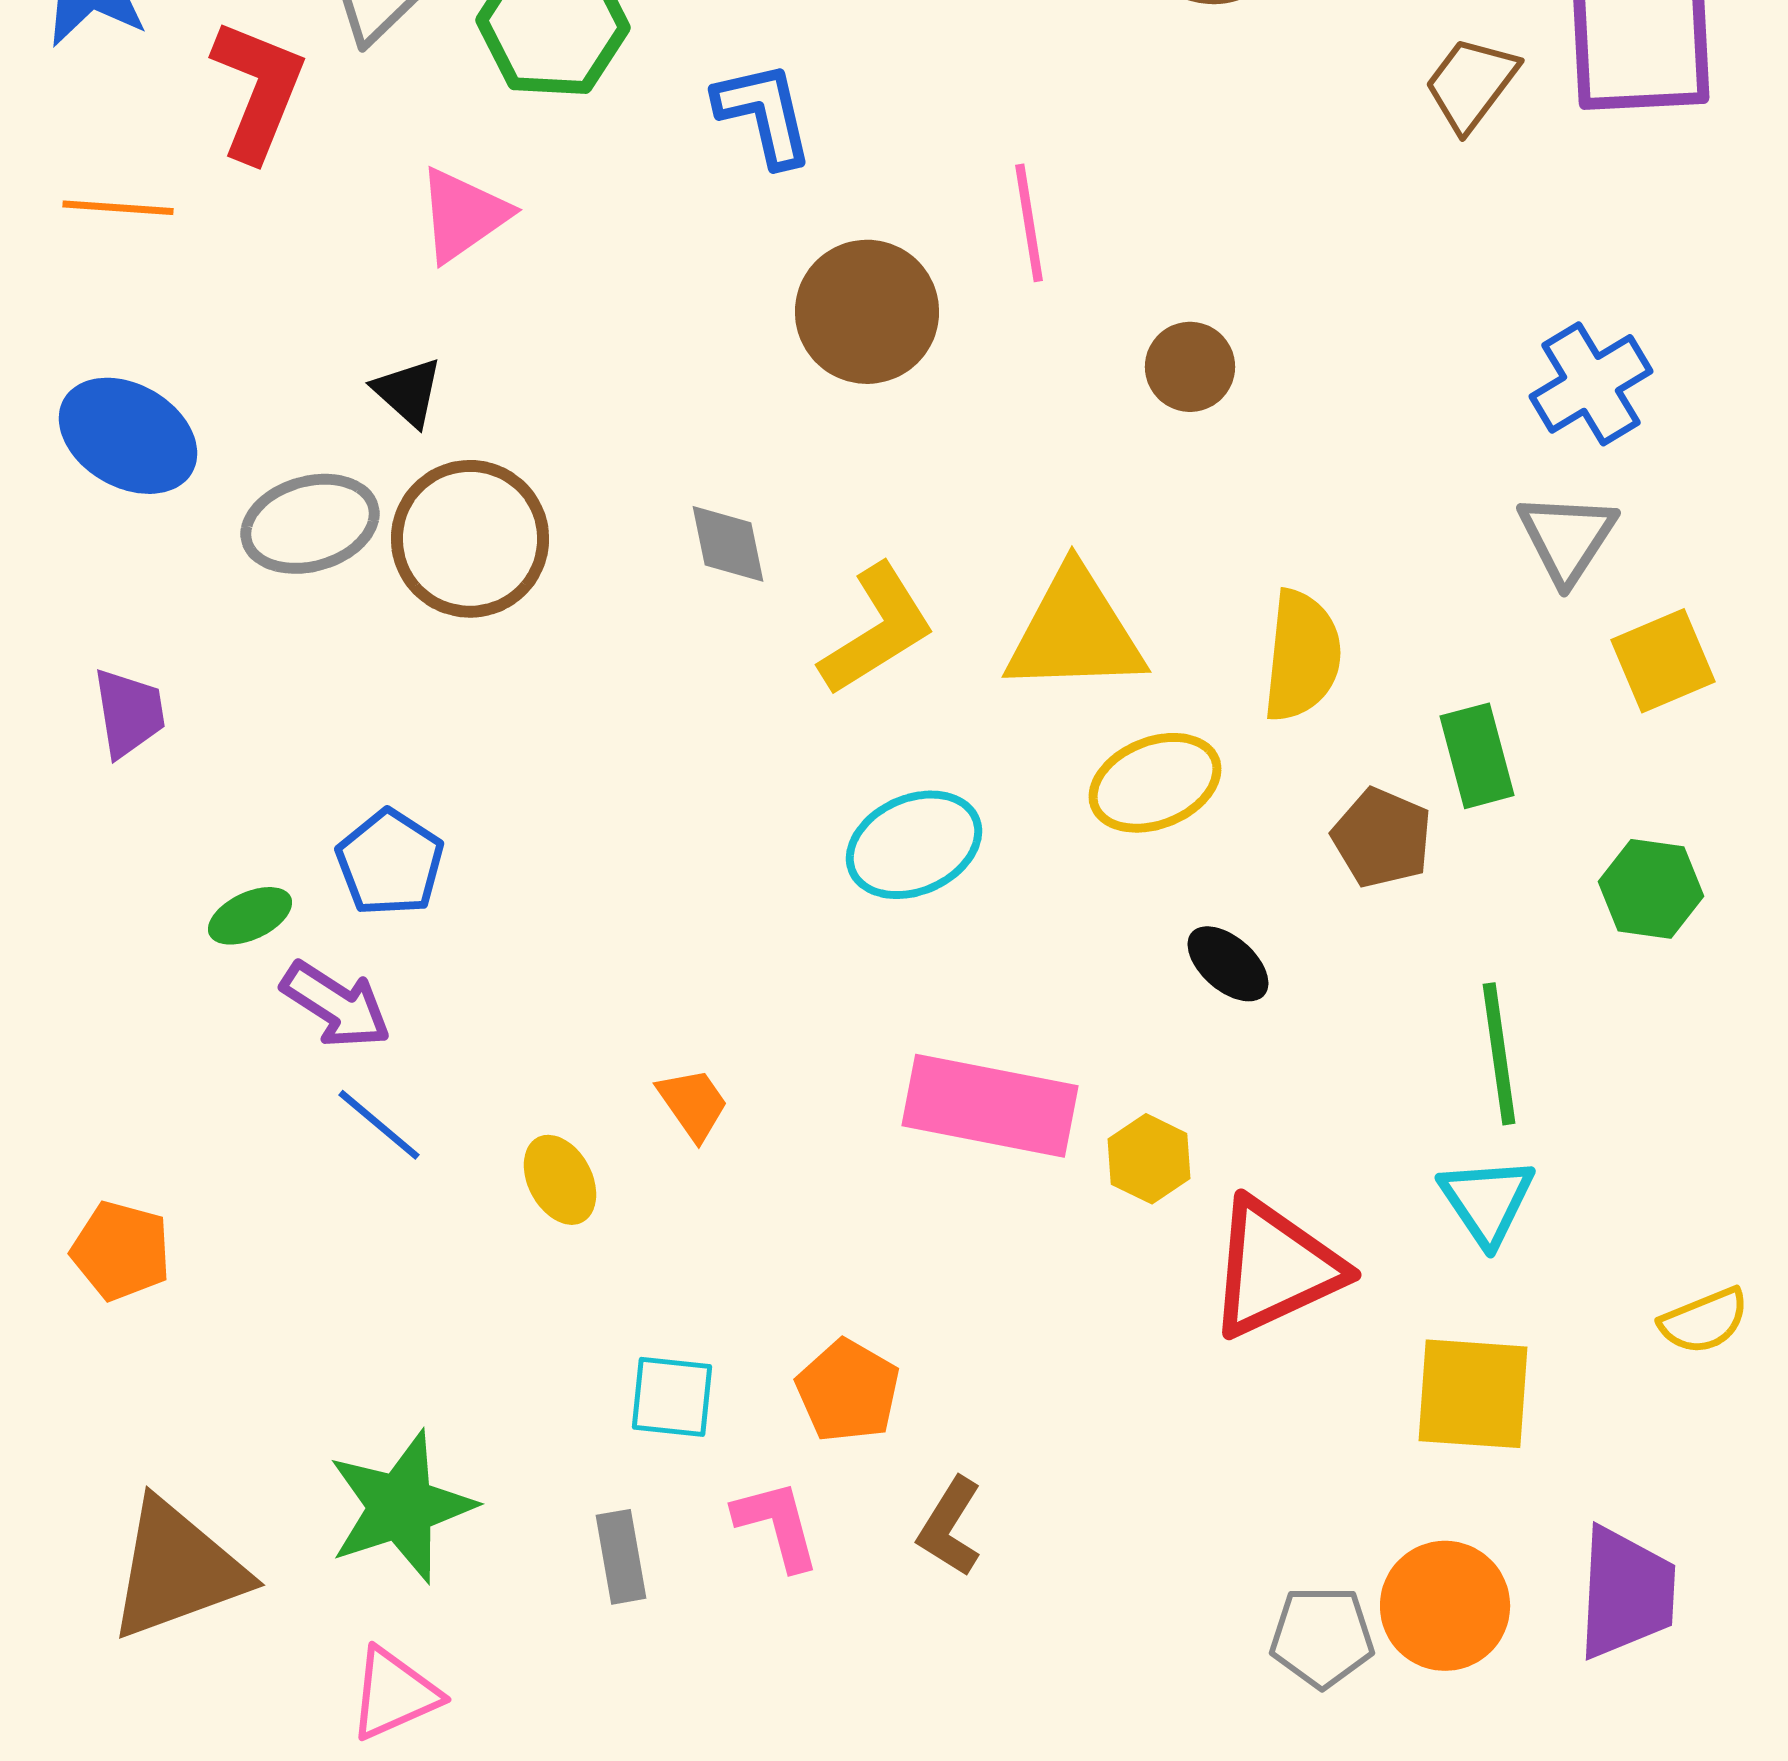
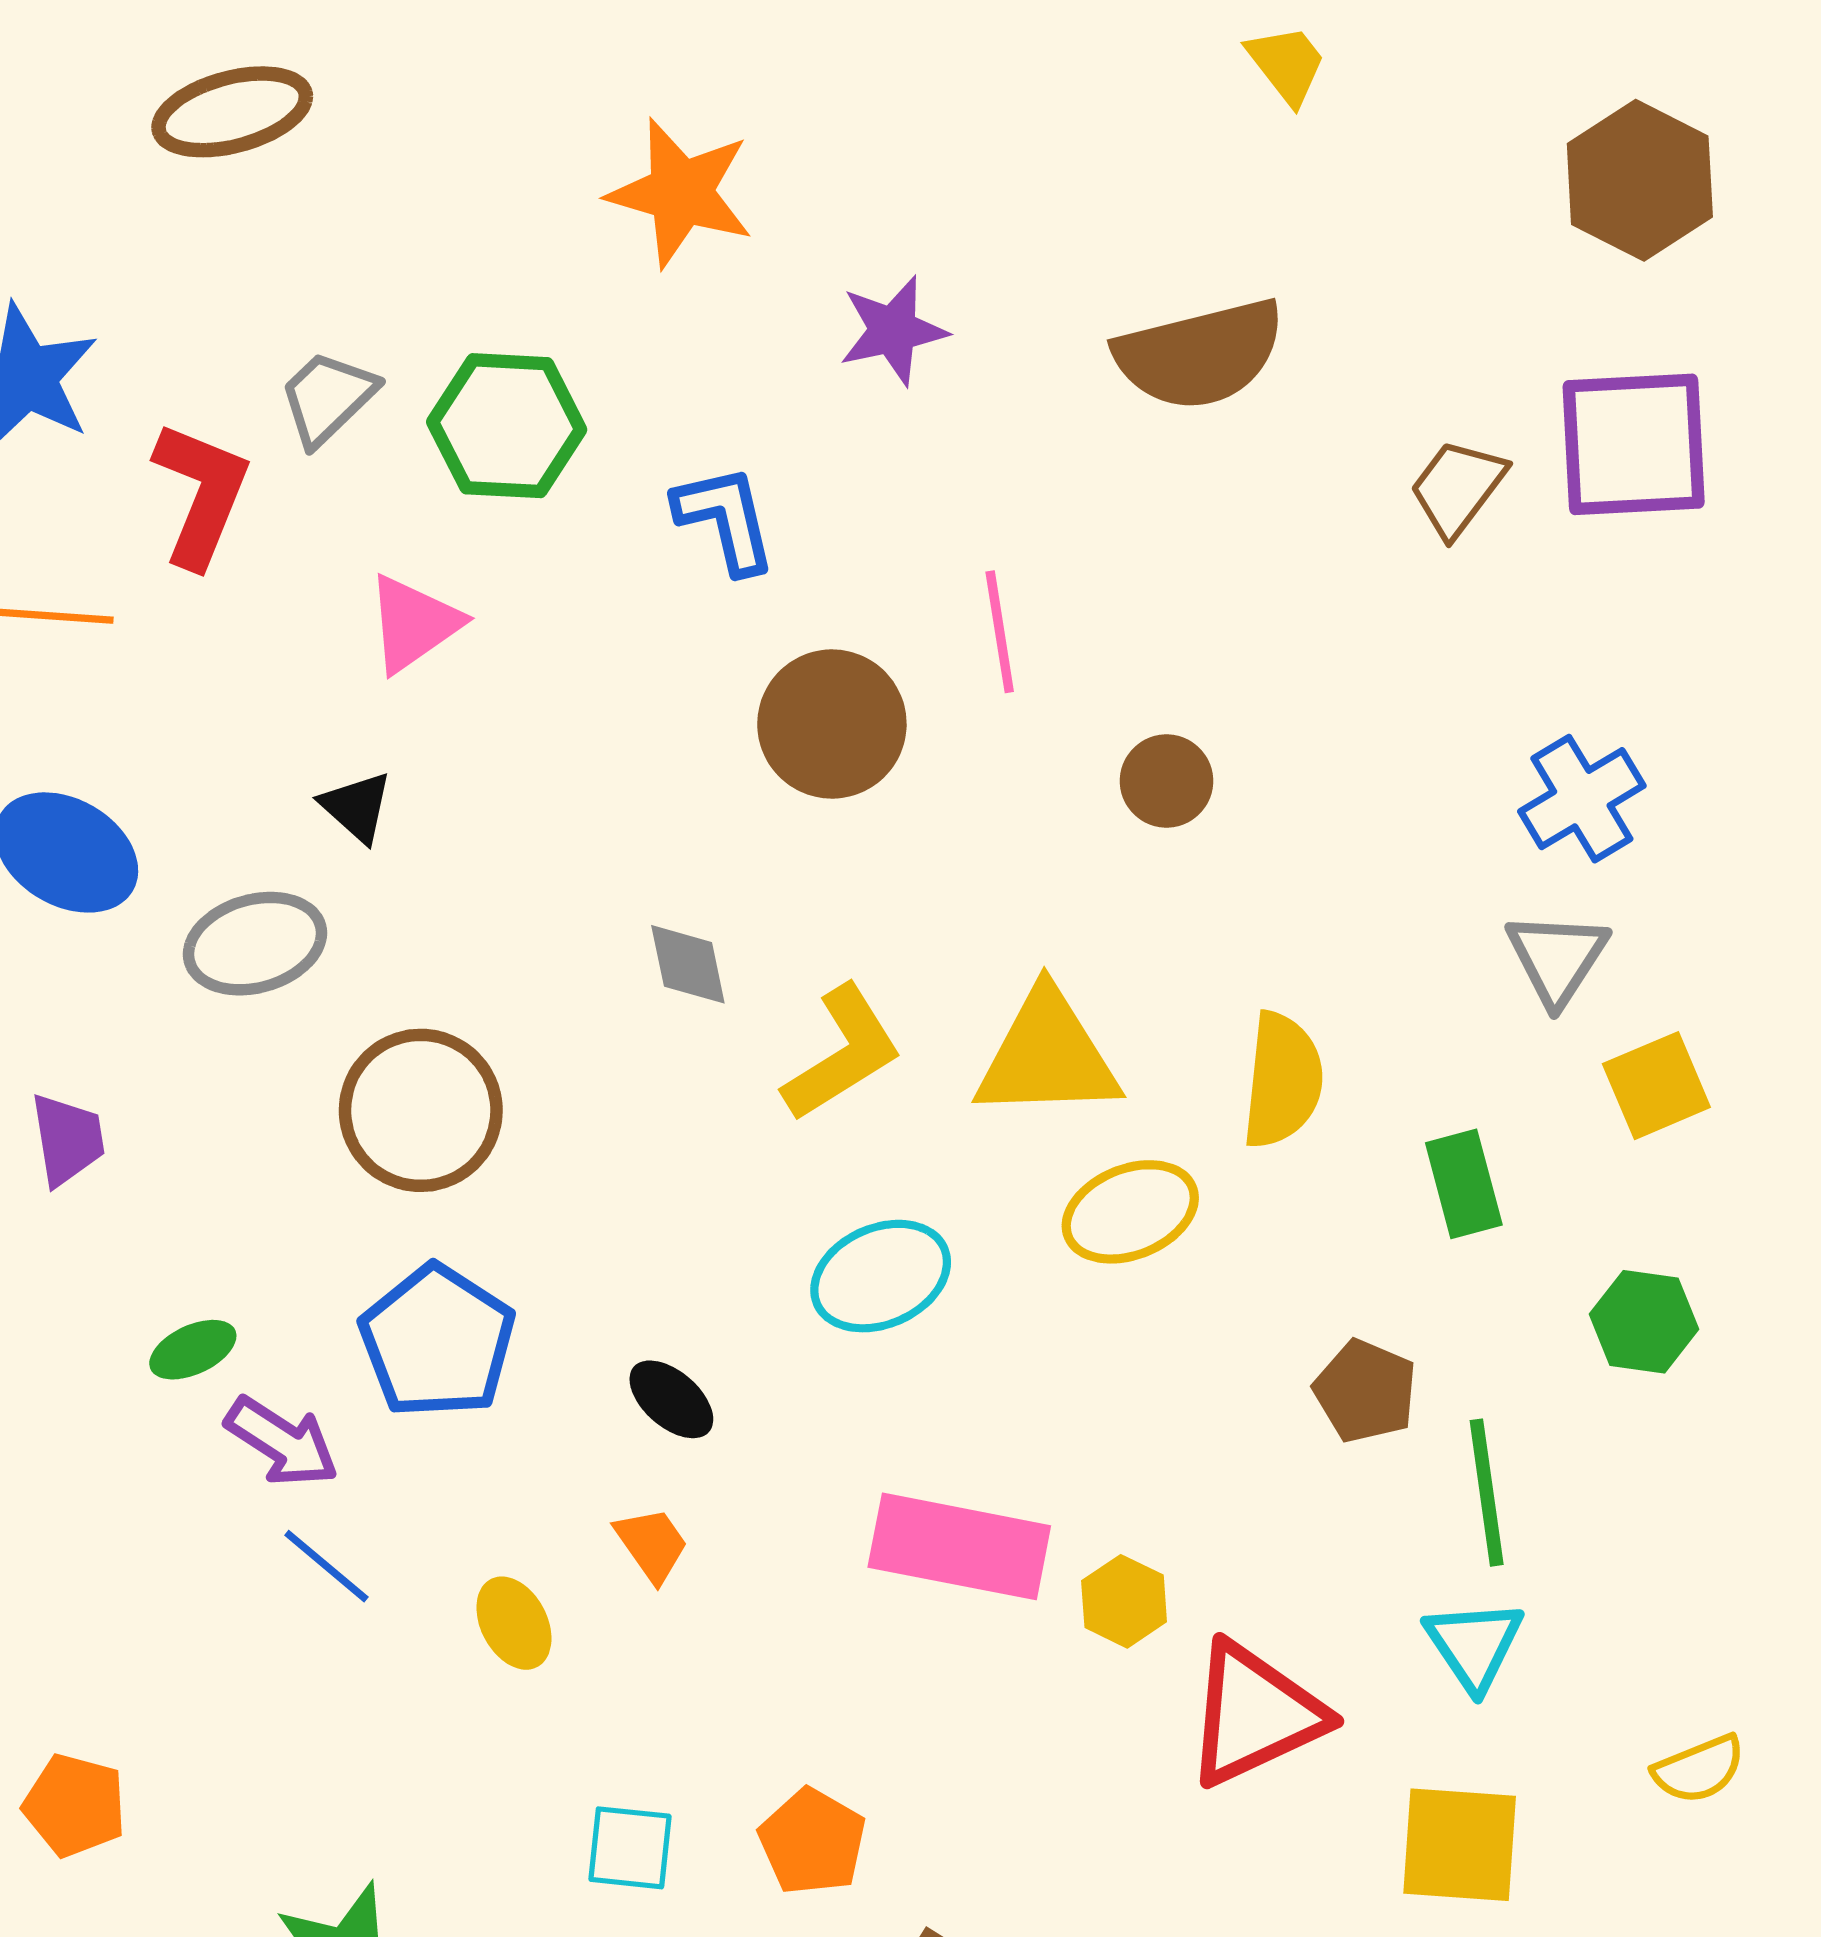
brown circle: (470, 539) -> (421, 1110), moved
brown pentagon: (1382, 838) -> (1365, 1391), moved
blue pentagon: (390, 863) -> (437, 1341), moved, size x1.4
black ellipse: (1228, 964) -> (671, 1399), moved
orange pentagon: (121, 1251) -> (75, 1805), moved

